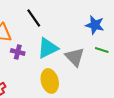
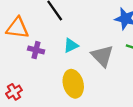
cyan triangle: (48, 48) -> (71, 45), size x0.6

